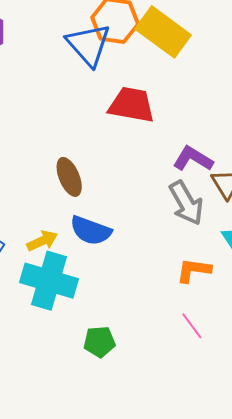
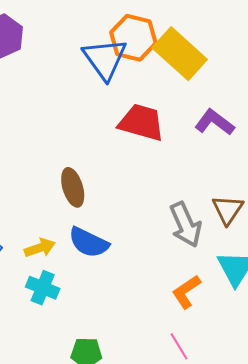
purple L-shape: (193, 159) -> (215, 122), moved
orange L-shape: (194, 270) -> (186, 292), turned -48
cyan cross: (49, 281) -> (43, 288), size x0.6

